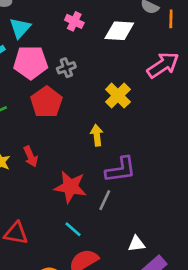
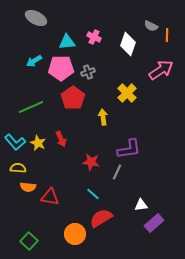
cyan triangle: (20, 28) -> (67, 42), moved, turned 42
white diamond: (119, 31) -> (128, 44), turned -75
yellow arrow: (97, 135) -> (103, 117), moved
red star: (70, 187) -> (91, 162), size x0.7

